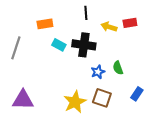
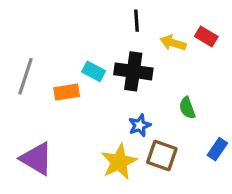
red rectangle: (130, 23) -> (206, 36), turned 40
orange rectangle: (45, 24) -> (67, 92), moved
blue star: (98, 72) -> (140, 125), moved
purple triangle: (23, 100) -> (37, 159), turned 30

